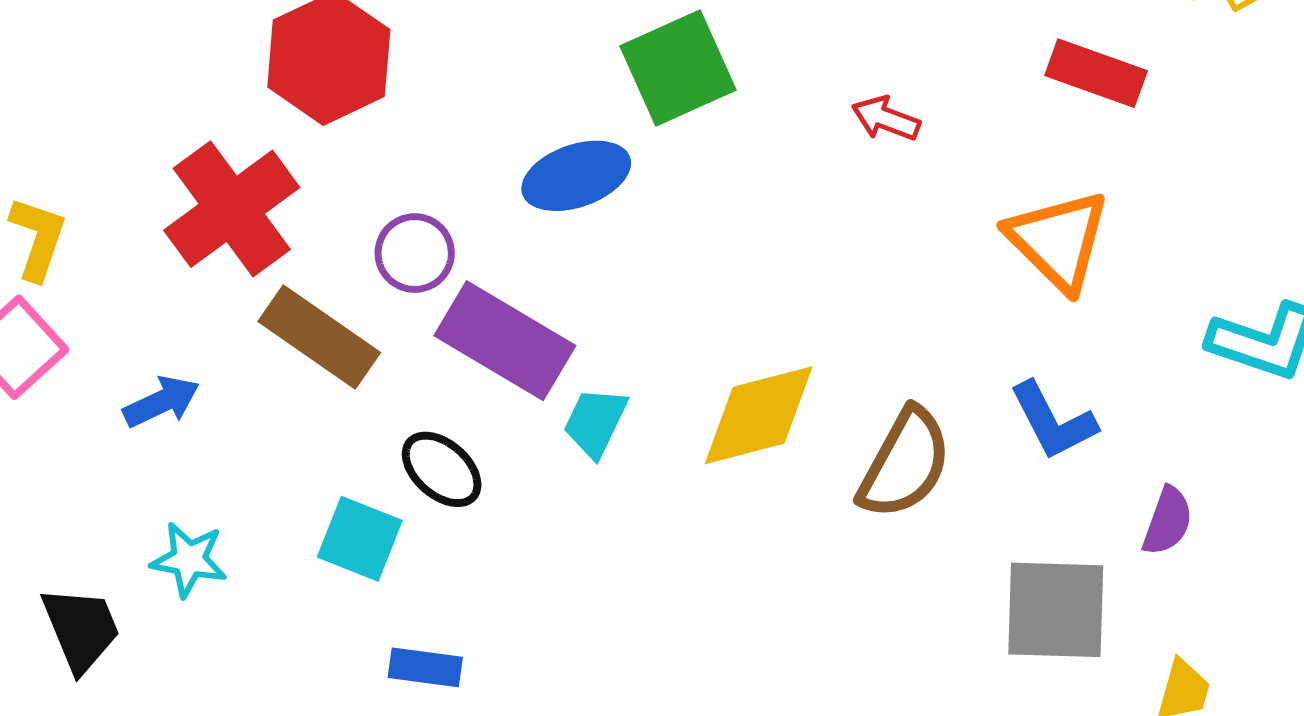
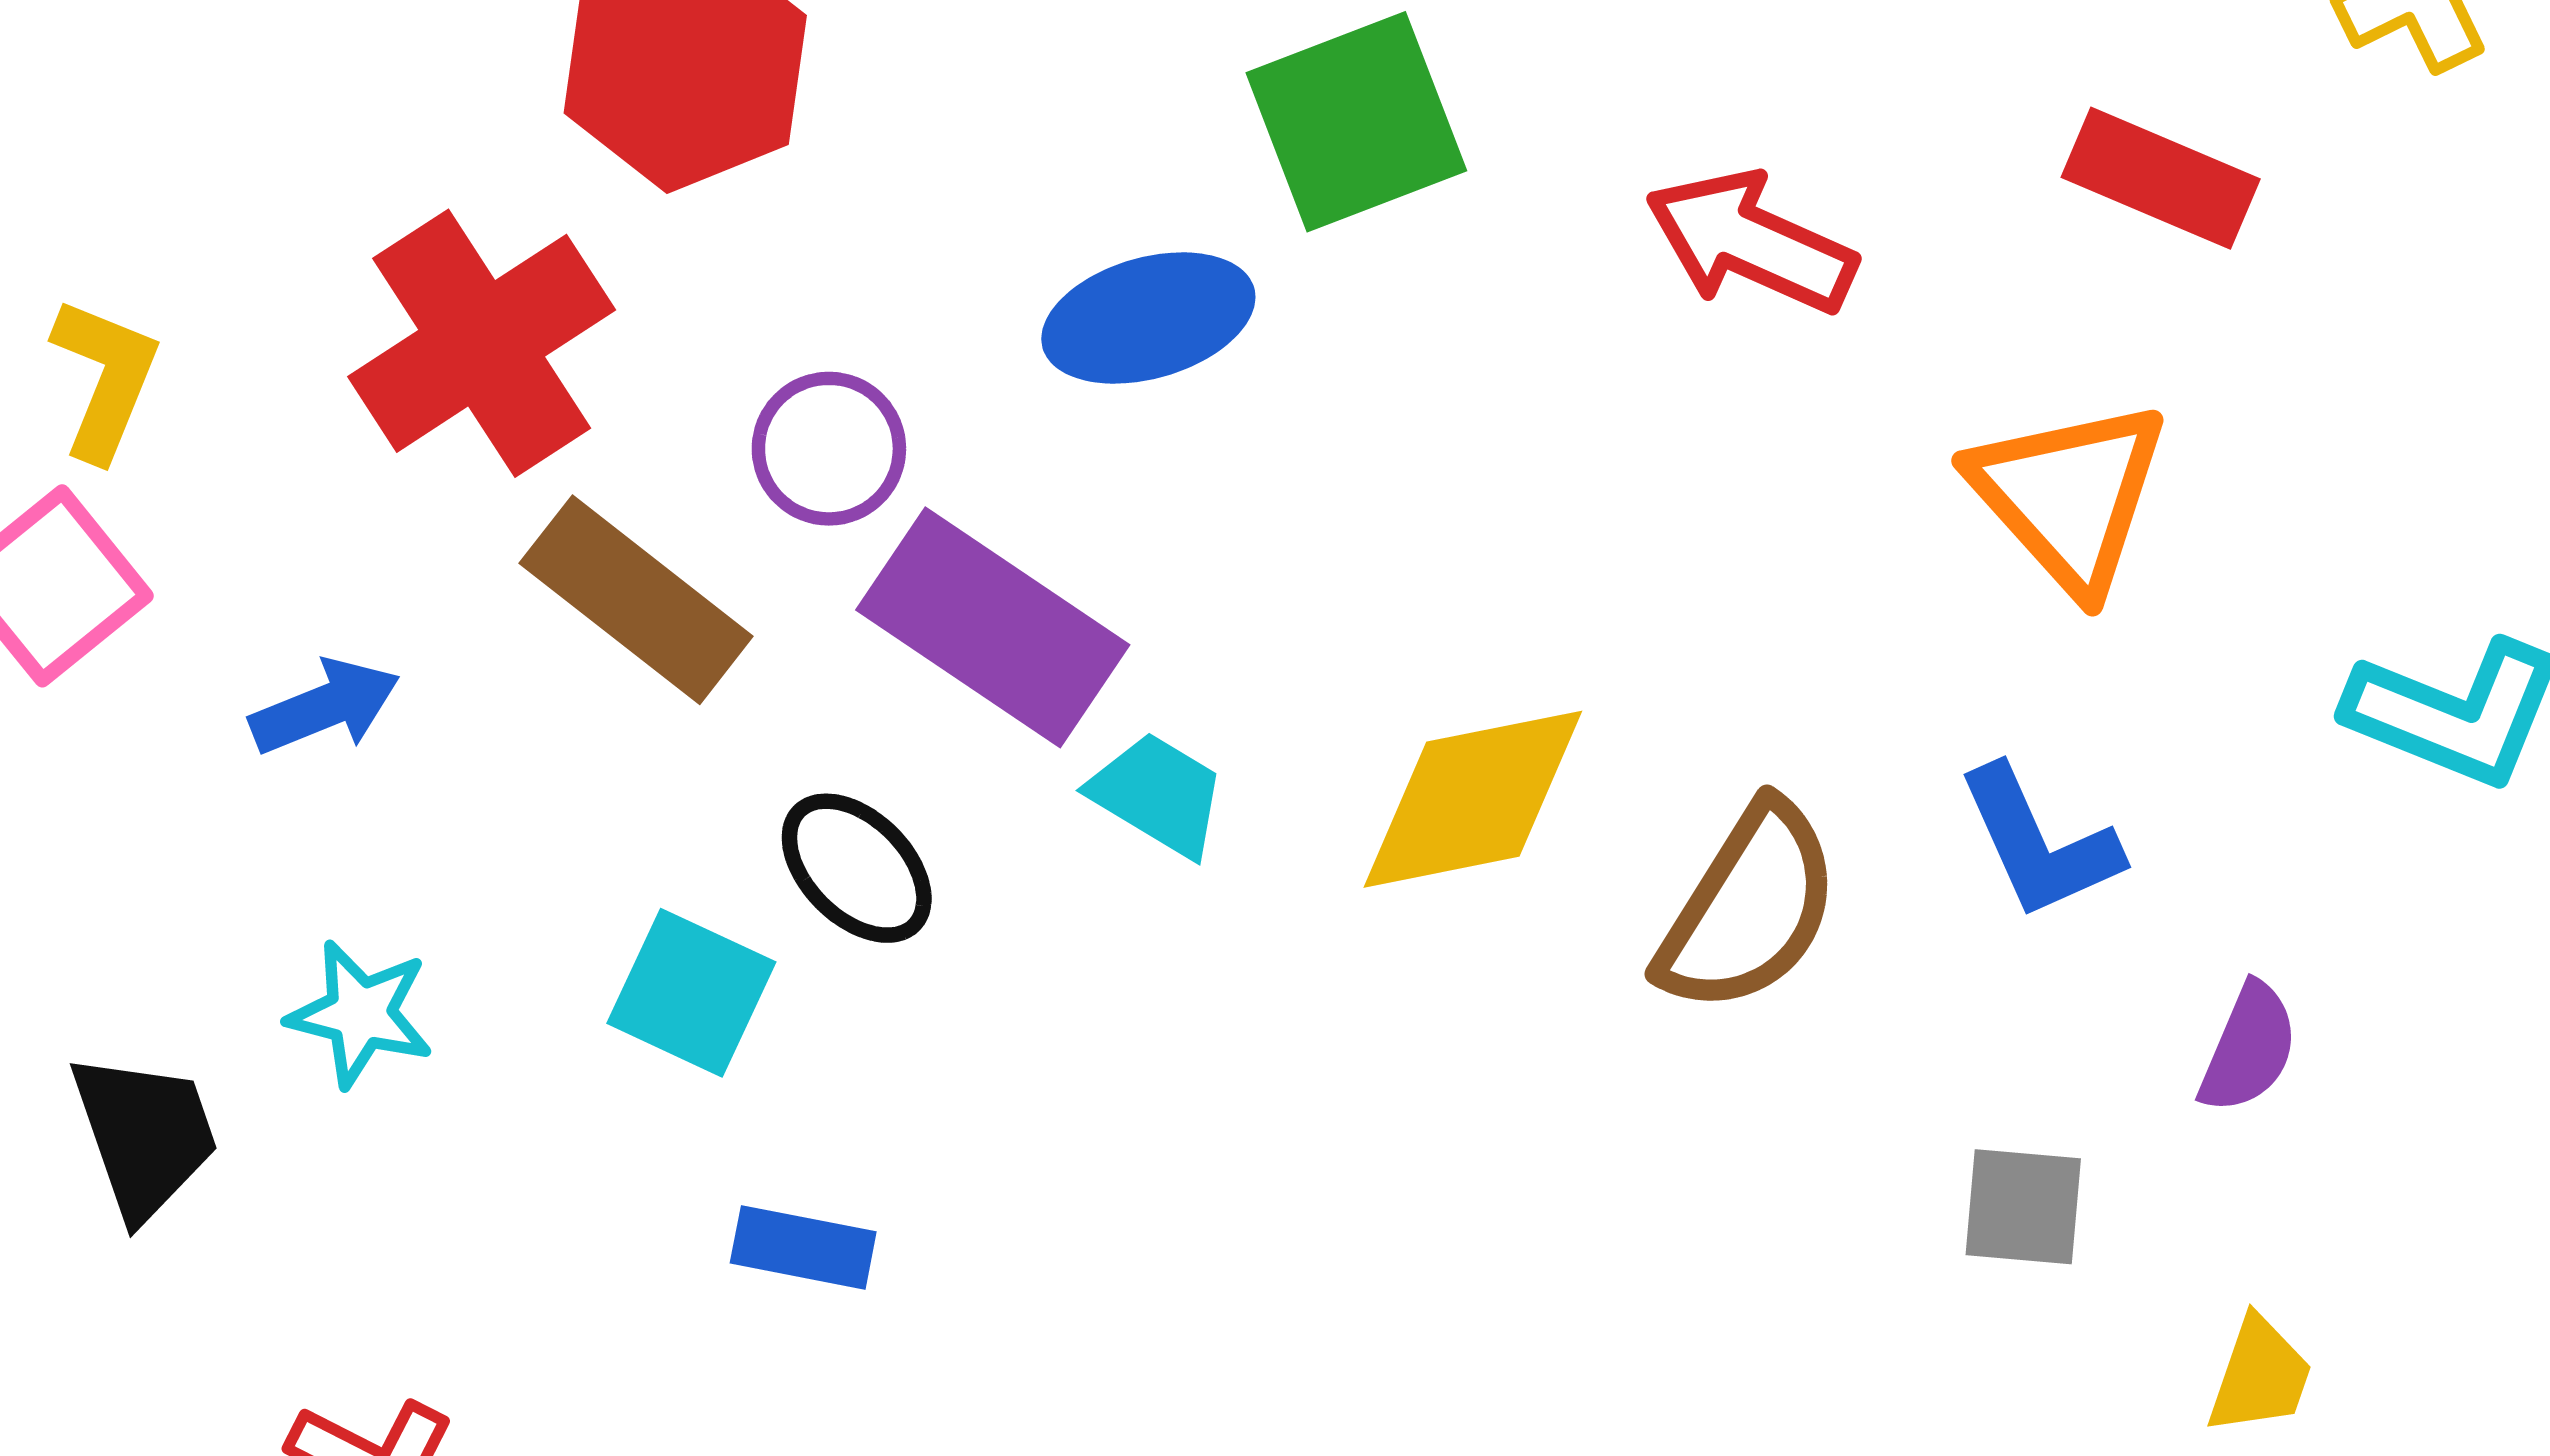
red arrow: (886, 119) -> (1751, 242), size x1.6
cyan trapezoid: (595, 422) -> (1158, 794), turned 92
gray square: (1056, 610) -> (2023, 1207), size x0.6

